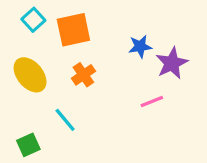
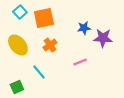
purple star: (172, 63) -> (103, 38), turned 30
pink line: (152, 102) -> (80, 62), moved

